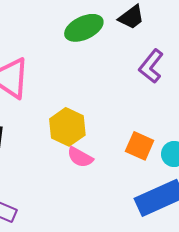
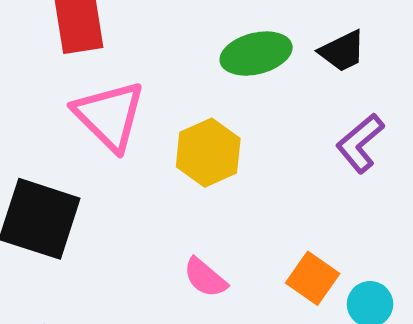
yellow hexagon: (67, 127) -> (208, 153), moved

